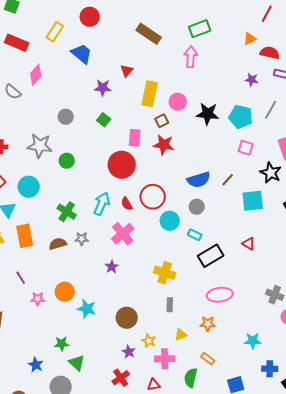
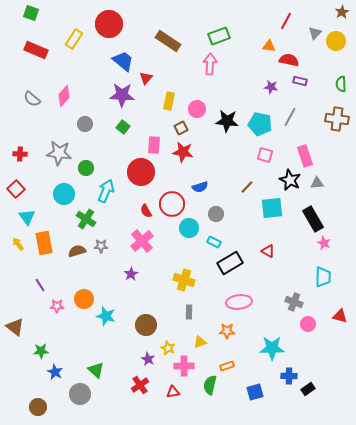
red circle: (90, 17) -> (109, 24), size x1.4
orange triangle: (250, 39) -> (269, 46), turned 32
blue trapezoid: (82, 54) -> (123, 61), moved
pink diamond: (36, 75) -> (64, 96), moved
purple star: (103, 88) -> (122, 95), size x1.4
yellow rectangle: (150, 94) -> (169, 101), size x0.7
blue semicircle: (199, 180) -> (200, 187), moved, size x0.7
cyan circle: (29, 187) -> (64, 194), moved
cyan arrow: (102, 204) -> (106, 191), moved
cyan star: (253, 341) -> (272, 348), size x1.4
green star: (62, 344) -> (41, 351), moved
orange rectangle: (208, 359) -> (227, 366), turned -56

